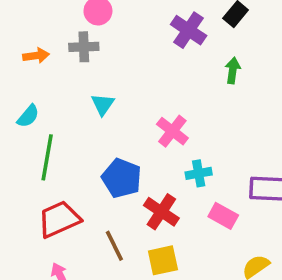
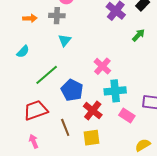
green arrow: (233, 70) -> (138, 35), turned 32
cyan triangle: (103, 104) -> (65, 40), moved
green line: (47, 157) -> (47, 75), moved, turned 35
cyan cross: (199, 173) -> (115, 91), size x1.5

